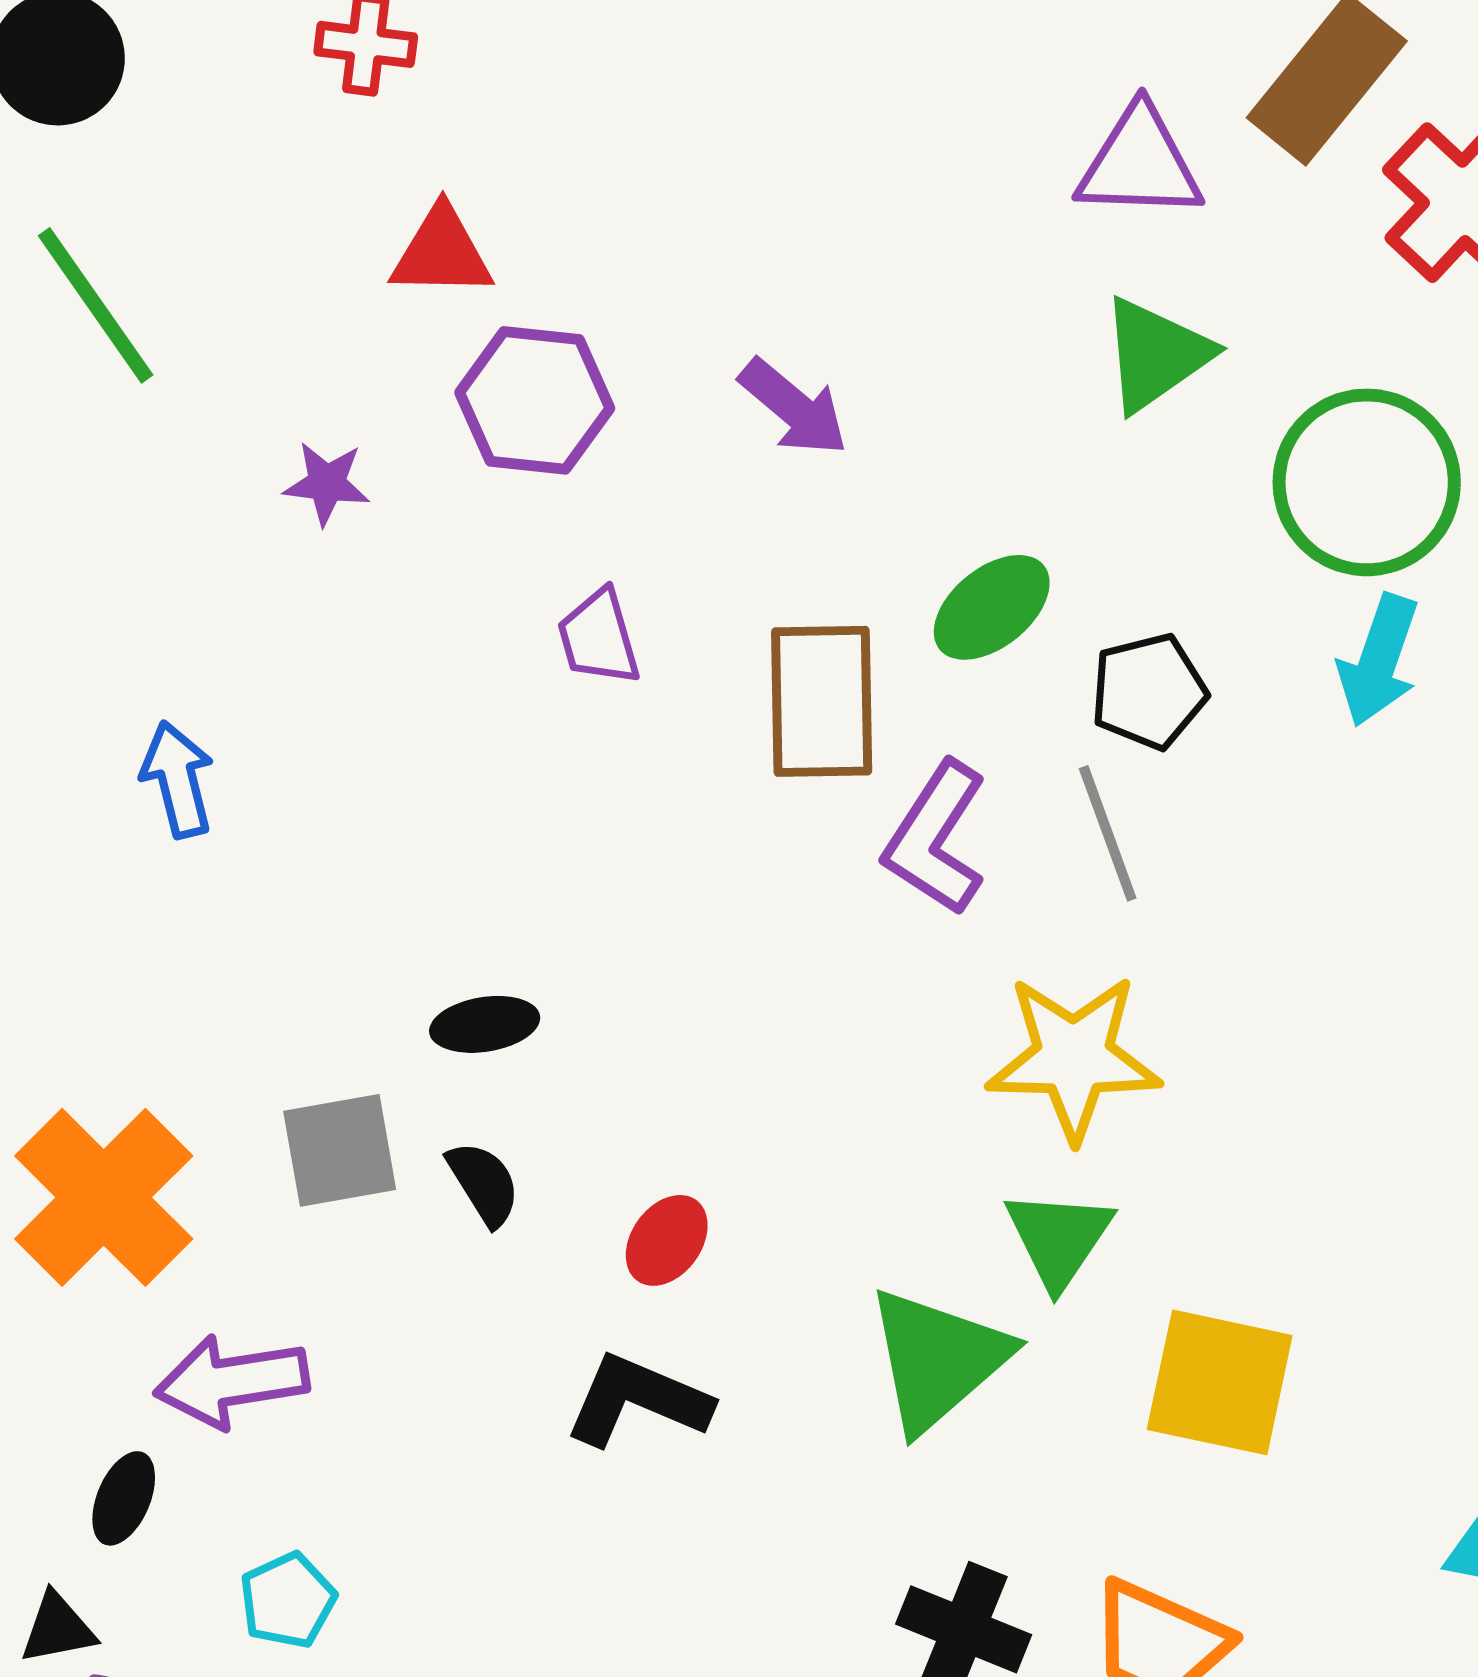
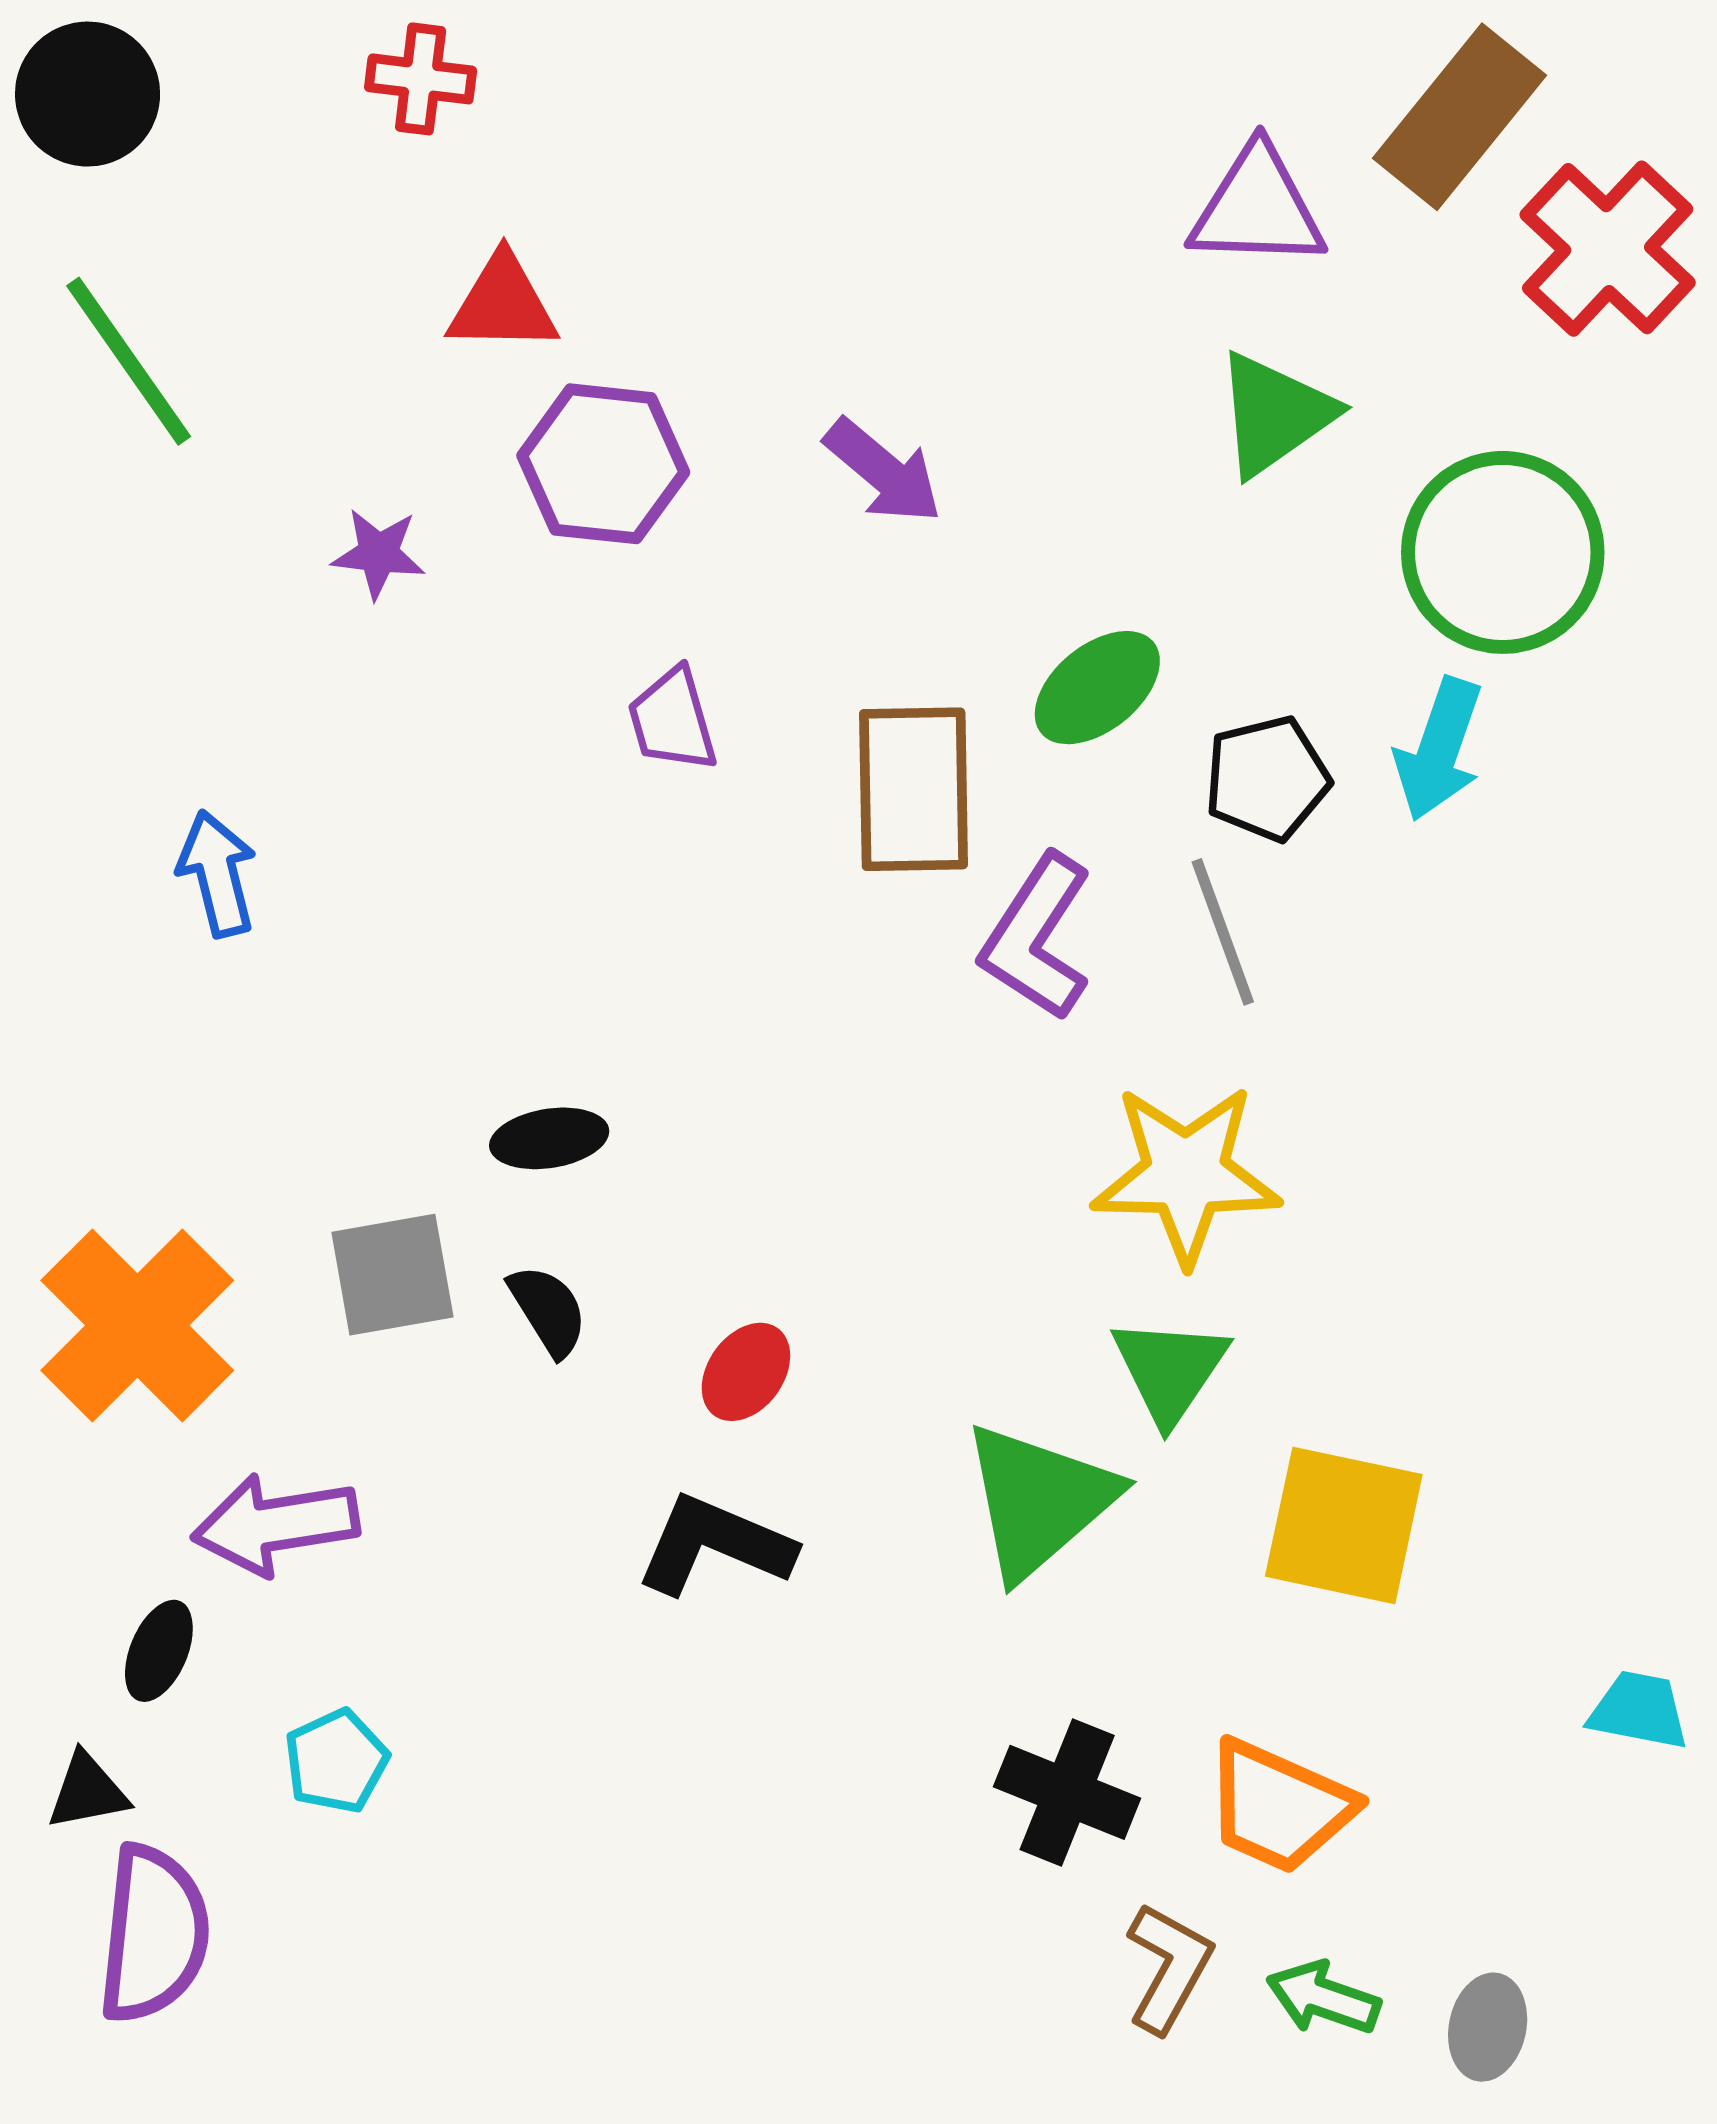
cyan arrow: (1379, 660) -> (1439, 749), moved

